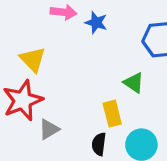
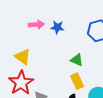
green triangle: (134, 83) -> (77, 60), moved

